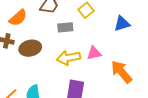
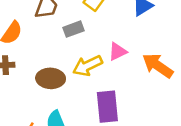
brown ellipse: (30, 48) -> (51, 78), moved, turned 30

